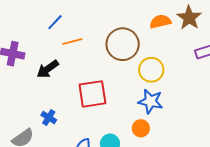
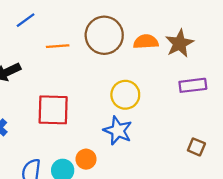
orange line: (72, 42) -> (58, 46), moved
brown circle: (123, 44) -> (104, 35), moved
orange circle: (141, 128) -> (86, 159), moved

